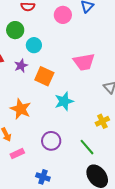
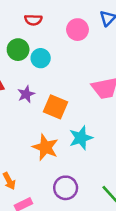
cyan circle: (34, 45) -> (41, 58), moved
orange star: (21, 109) -> (45, 147), moved

